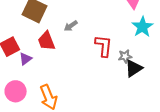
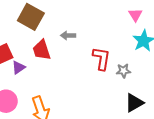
gray arrow: (71, 26) -> (68, 35), turned 32
black triangle: (134, 68) -> (134, 103), moved

